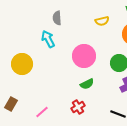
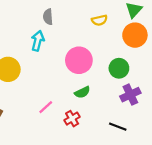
cyan arrow: (48, 39) -> (38, 41), turned 42
pink line: (42, 112) -> (46, 107), moved

